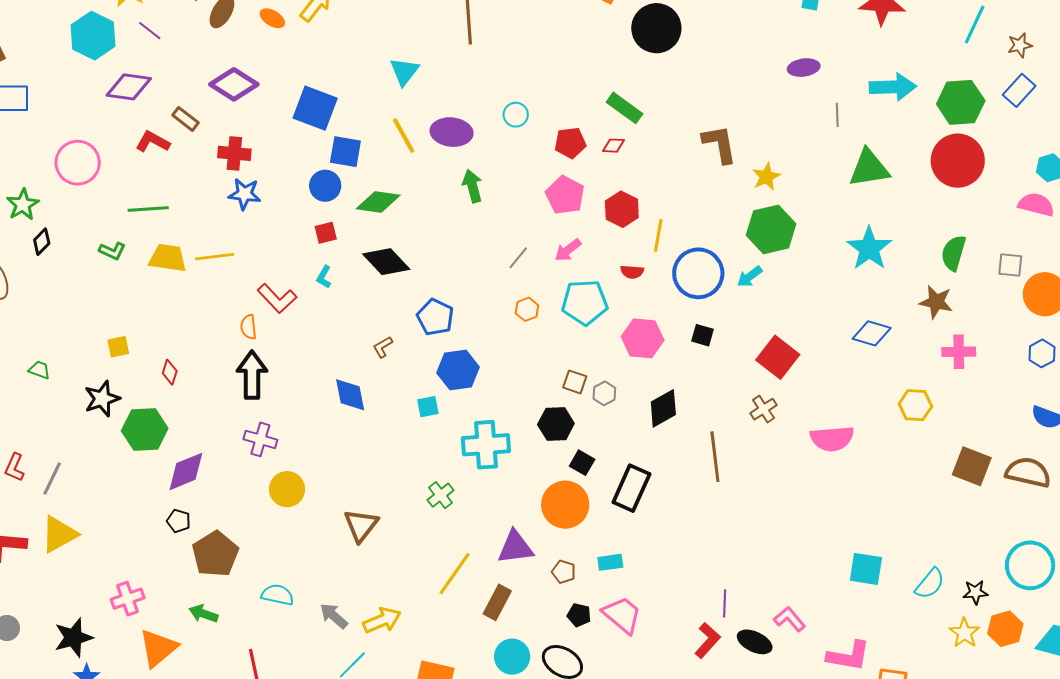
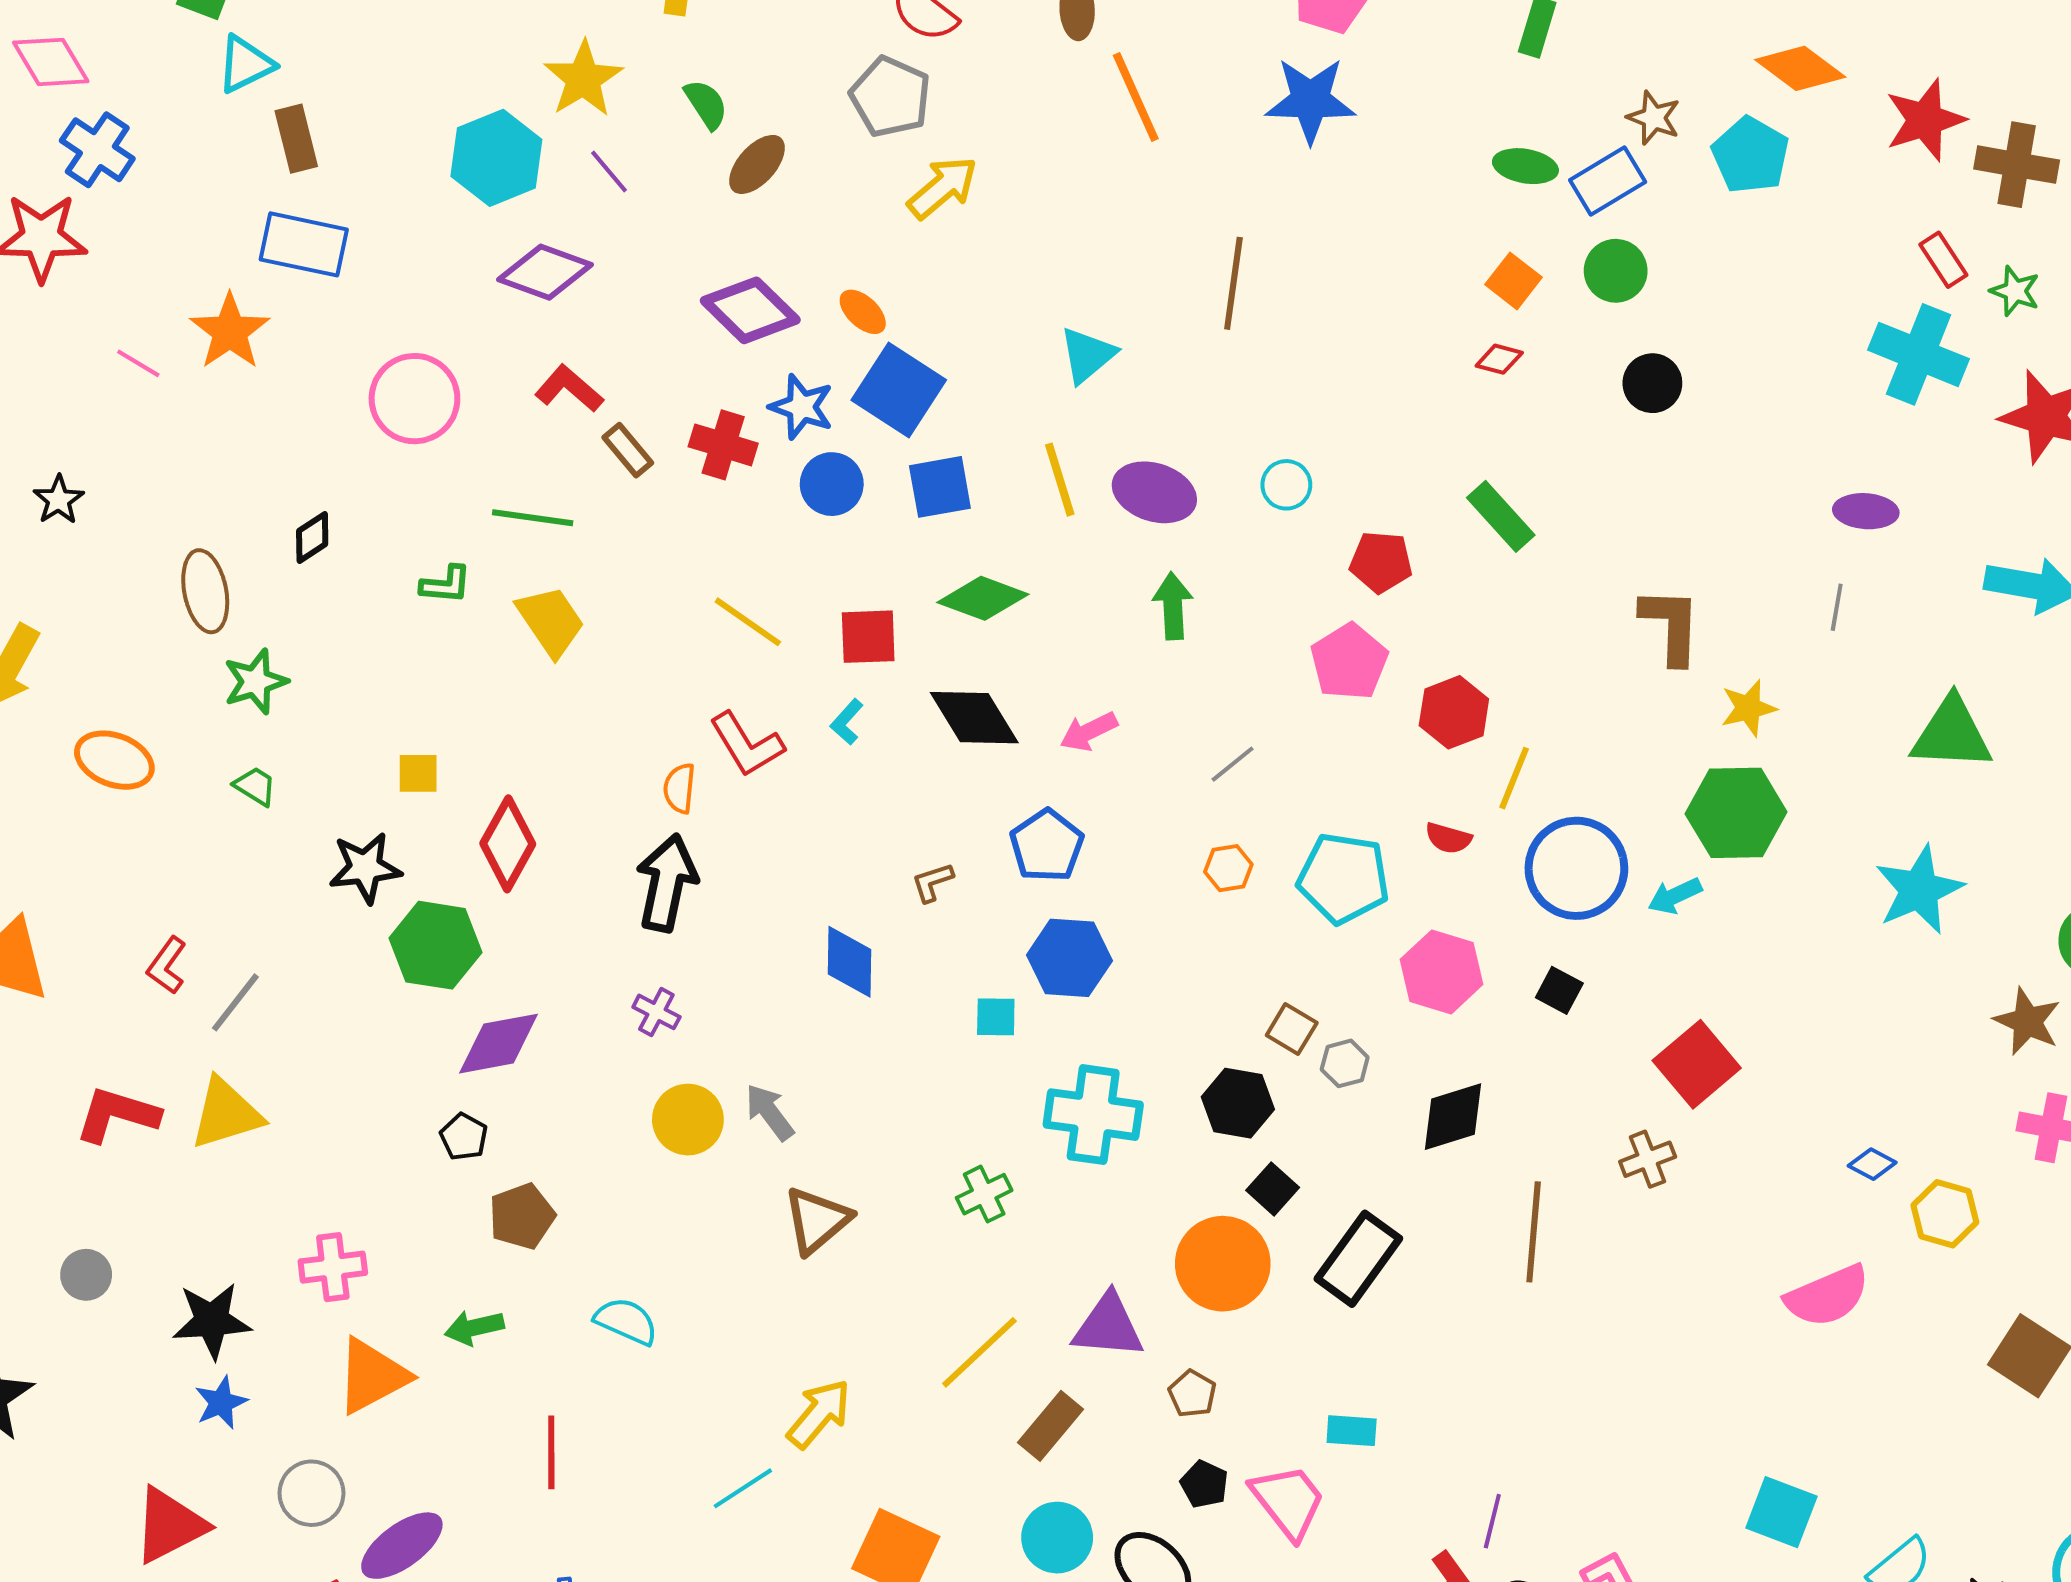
orange ellipse: (272, 18) -> (863, 312), moved
black circle: (656, 28) -> (1652, 383), moved, size x0.6
gray line: (837, 115) -> (1837, 607), moved
brown rectangle: (185, 119) -> (628, 450), moved
red diamond: (613, 146) -> (1499, 359), moved
blue square: (345, 152) -> (940, 487), turned -32
blue circle: (325, 186) -> (832, 484), moved
blue star: (245, 194) -> (802, 407), moved
green star: (23, 205) -> (255, 682), moved
red square: (326, 233) -> (868, 637), size x1.4
pink arrow: (568, 250) -> (1089, 732), moved
green L-shape: (112, 251) -> (446, 585), turned -32
yellow line: (215, 257) -> (748, 622), moved, turned 30
yellow trapezoid: (168, 258) -> (551, 621), turned 36
blue diamond: (872, 333) -> (1872, 1164), moved, size x0.6
red diamond: (170, 372) -> (508, 844), size x1.8
purple cross: (260, 439) -> (656, 1012), size x0.7
pink semicircle: (832, 439) -> (1827, 1296), moved, turned -30
brown pentagon: (215, 554) -> (522, 1216), size x0.7
cyan rectangle: (610, 562) -> (1352, 1431), moved
green arrow: (203, 614) -> (474, 1328), turned -44
gray arrow: (334, 616) -> (770, 1112), moved
yellow arrow: (382, 620) -> (819, 1414), turned -39

